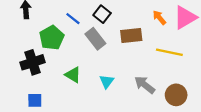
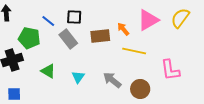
black square: (102, 14) -> (74, 17), turned -35
orange arrow: (159, 17) -> (123, 29), moved
green pentagon: (52, 38) -> (29, 38), turned -30

